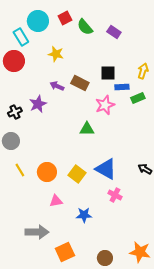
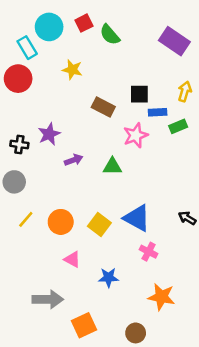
purple rectangle: (114, 32) -> (174, 41), moved, size x1.6
purple arrow: (57, 86) -> (74, 160), moved, turned 136
black cross: (15, 112) -> (19, 144), turned 32
yellow line: (20, 170) -> (26, 219), turned 72
pink triangle: (56, 201) -> (72, 259), turned 40
orange star: (140, 252) -> (161, 297), moved

